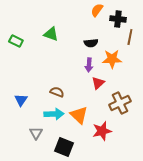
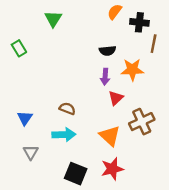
green triangle: (51, 34) -> (53, 19), moved, turned 42
green rectangle: (16, 41) -> (19, 48), turned 32
orange triangle: (79, 115) -> (110, 136), moved
red star: (102, 131) -> (112, 169), moved
gray triangle: (36, 133) -> (31, 152), moved

